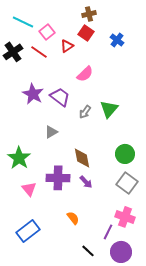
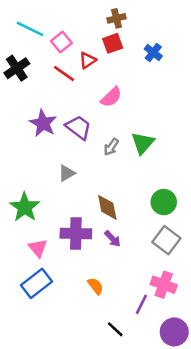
red square: (86, 33) -> (113, 43), turned 35
red line: (39, 52) -> (64, 73), moved
blue rectangle: (28, 231) -> (36, 283), moved
purple circle: (121, 252) -> (174, 332), moved

